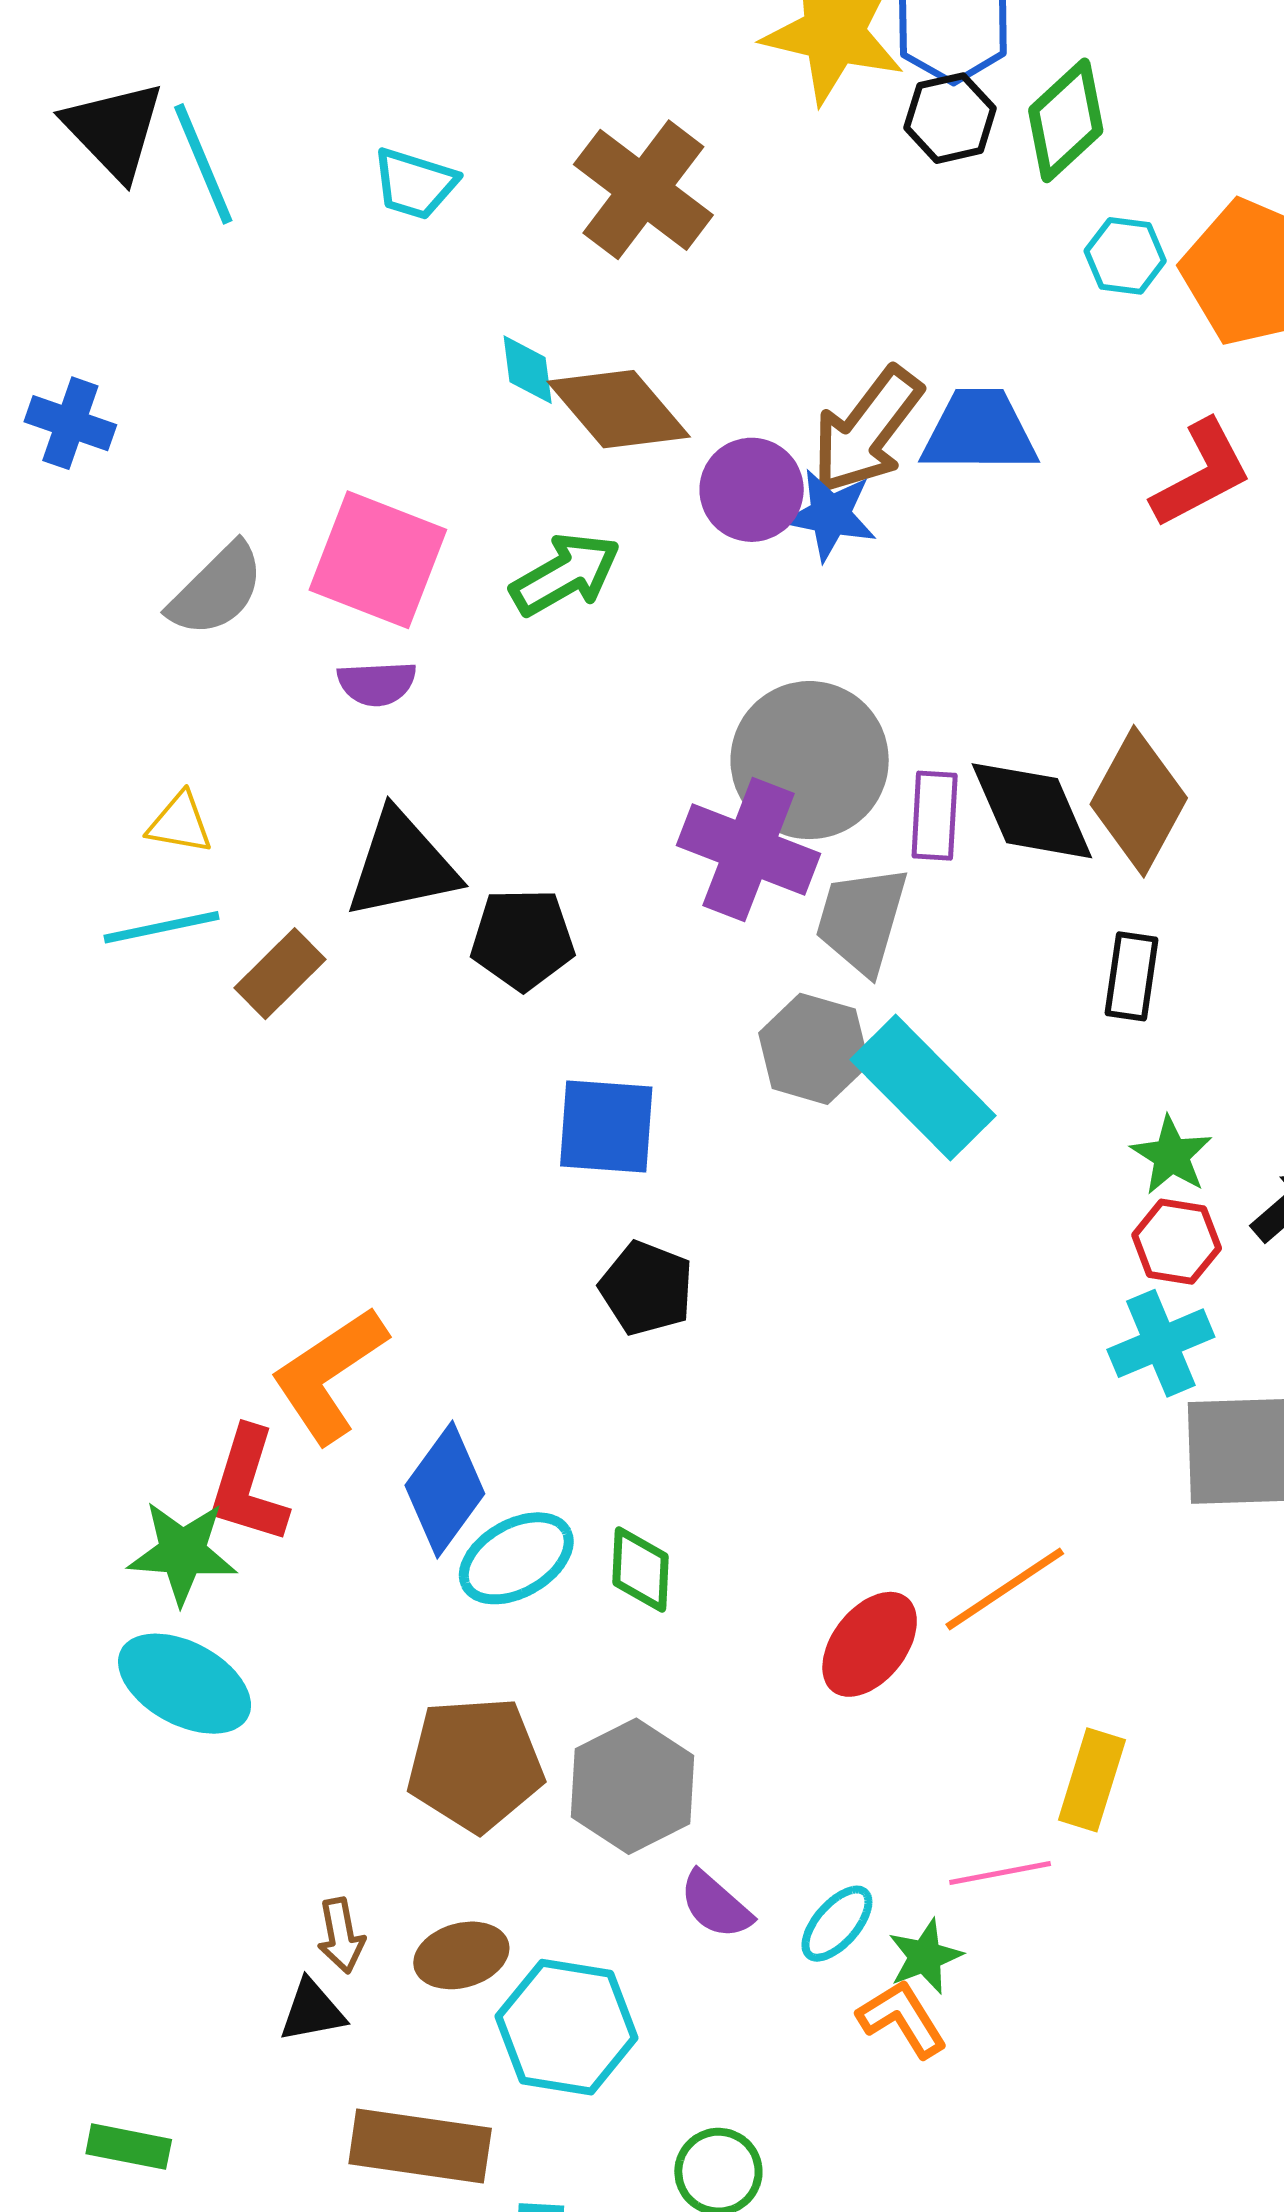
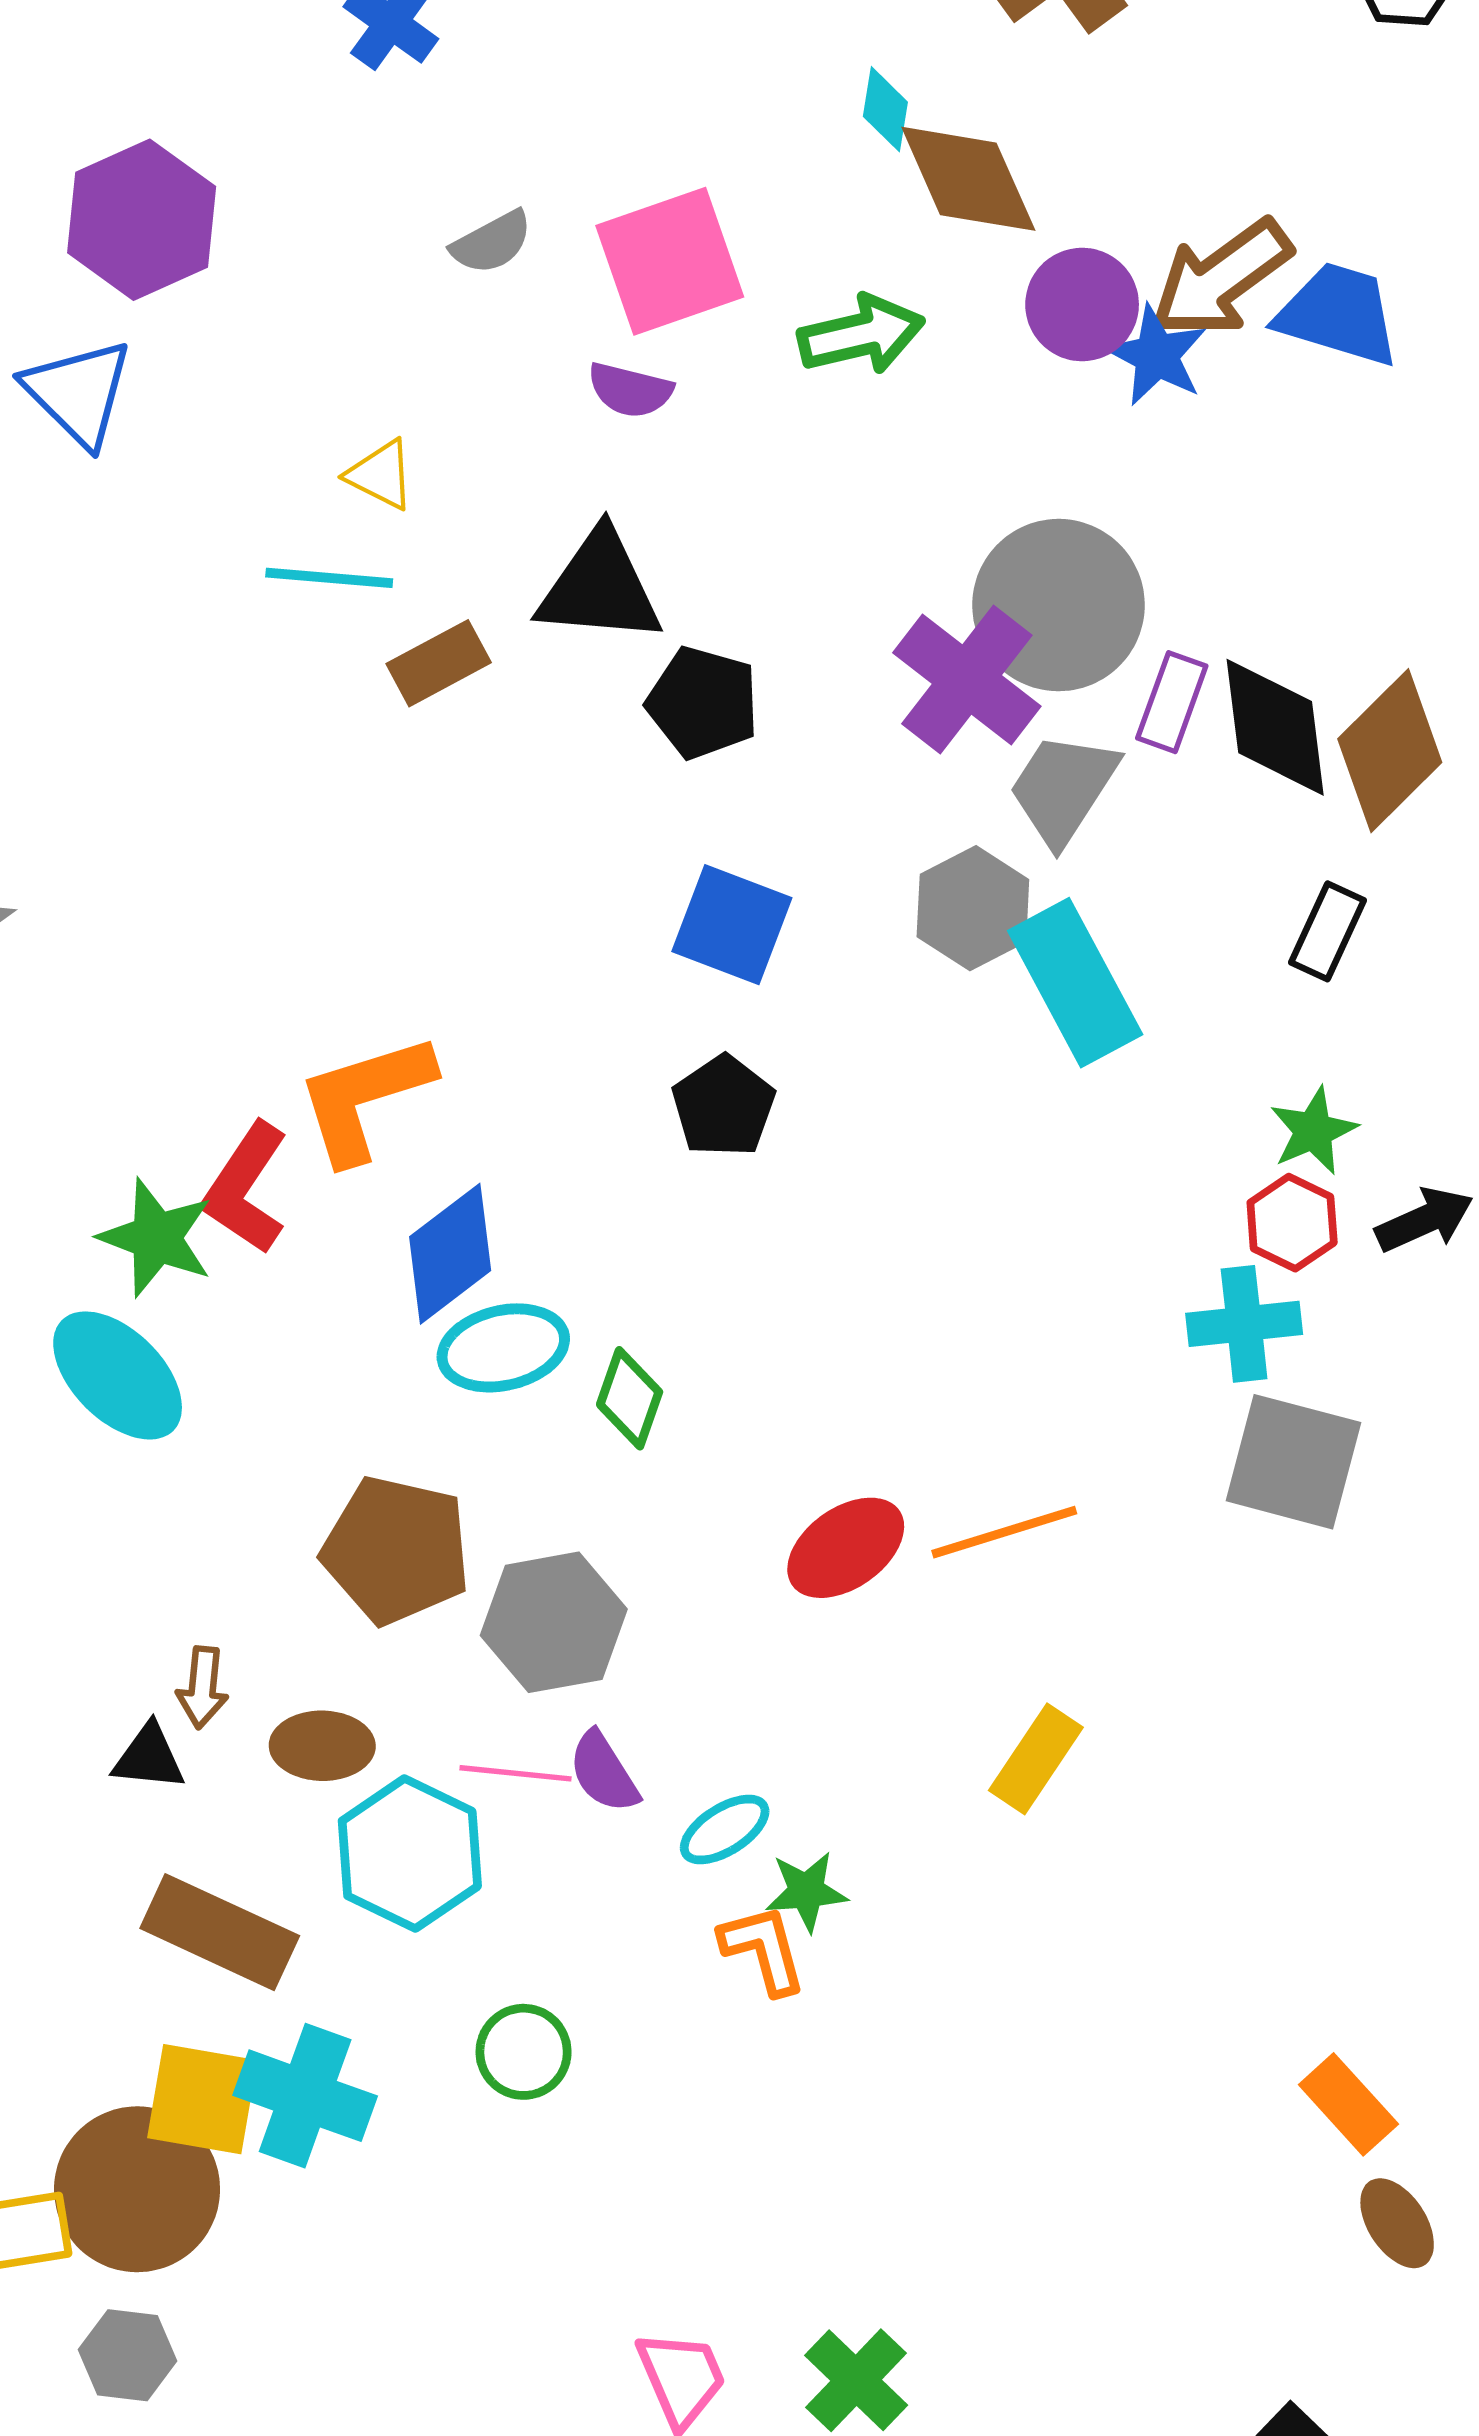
pink square: (378, 560) -> (670, 261), turned 33
gray semicircle: (217, 590) -> (492, 242), size x0.7
pink line: (1000, 1873) -> (515, 1773), moved

